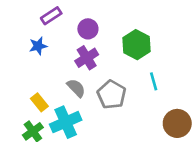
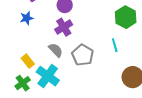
green hexagon: (137, 45) -> (126, 17), moved
cyan cross: (66, 122) -> (48, 76), turned -30

